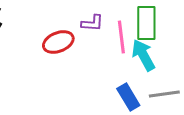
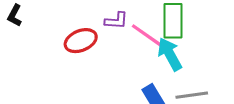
pink line: (121, 37) -> (147, 35), turned -48

